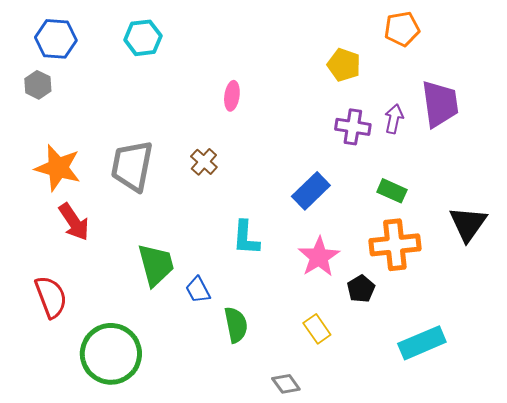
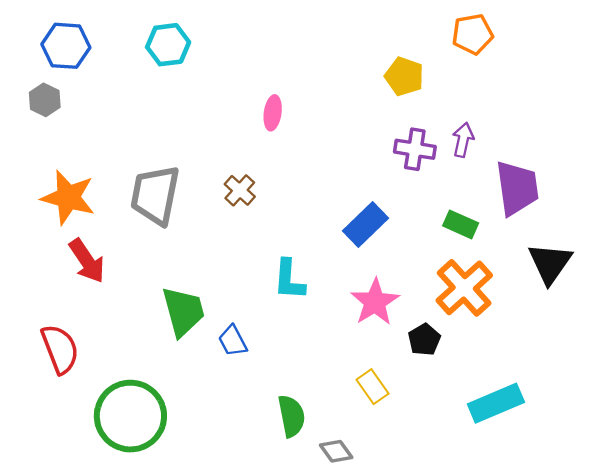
purple trapezoid: (440, 104) -> (517, 188), moved
orange cross: (395, 245) -> (464, 288), turned -36
green semicircle: (236, 325) -> (291, 416), moved

